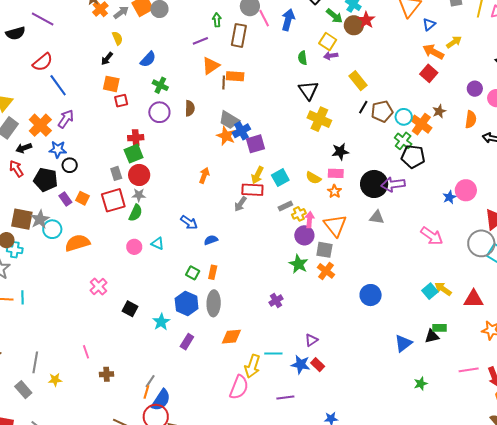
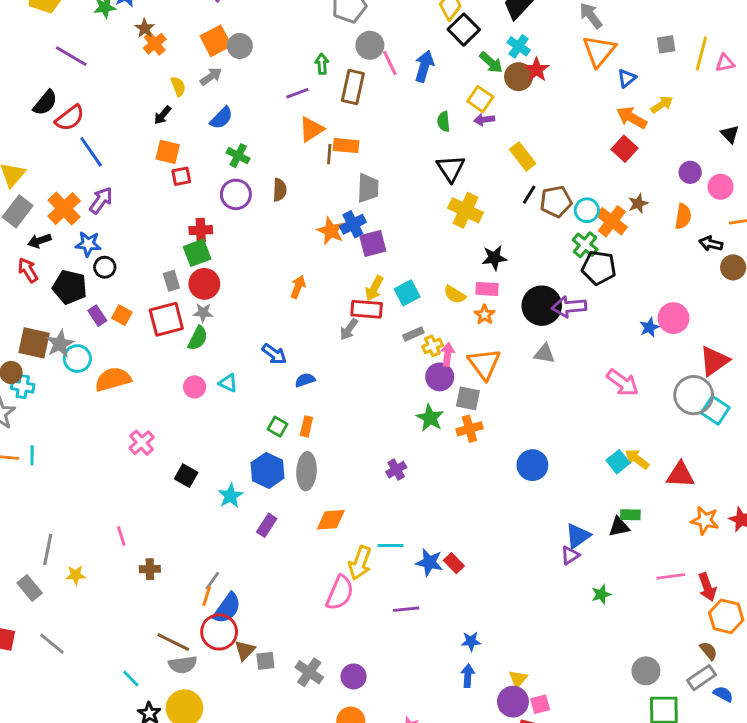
gray arrow: (121, 12) -> (211, 76), moved
black semicircle: (16, 33) -> (45, 103), moved, turned -36
gray trapezoid: (229, 120) -> (368, 188), moved, turned -120
orange cross: (326, 271) -> (469, 429), turned 36
purple triangle: (311, 340) -> (570, 555), moved

